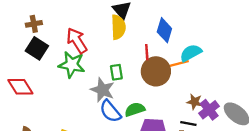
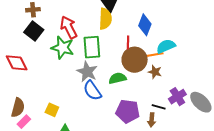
green rectangle: (116, 72) -> (92, 47), moved, size x1.6
brown star: (194, 102) -> (155, 72), moved
green semicircle: (135, 109) -> (118, 78), moved

